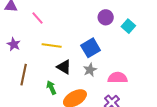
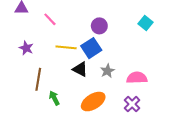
purple circle: (106, 17) -> (99, 26), moved
blue square: (91, 48) -> (91, 48), moved
green arrow: (51, 88) -> (54, 98), moved

